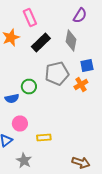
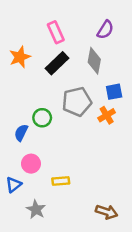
pink rectangle: (30, 18) -> (56, 32), moved
blue semicircle: (12, 98) -> (21, 133), turned 128

